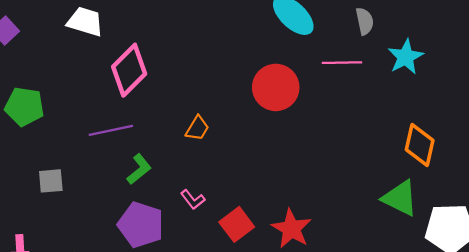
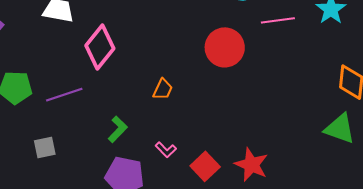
purple line: (111, 130) -> (64, 95), moved

